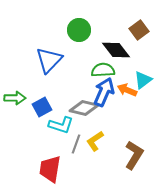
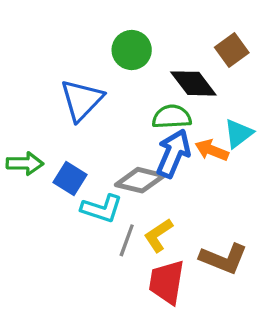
blue square: (42, 107) -> (70, 179), turned -30
brown L-shape: (134, 155) -> (223, 259), turned 80
red trapezoid: (50, 169) -> (167, 282), moved

